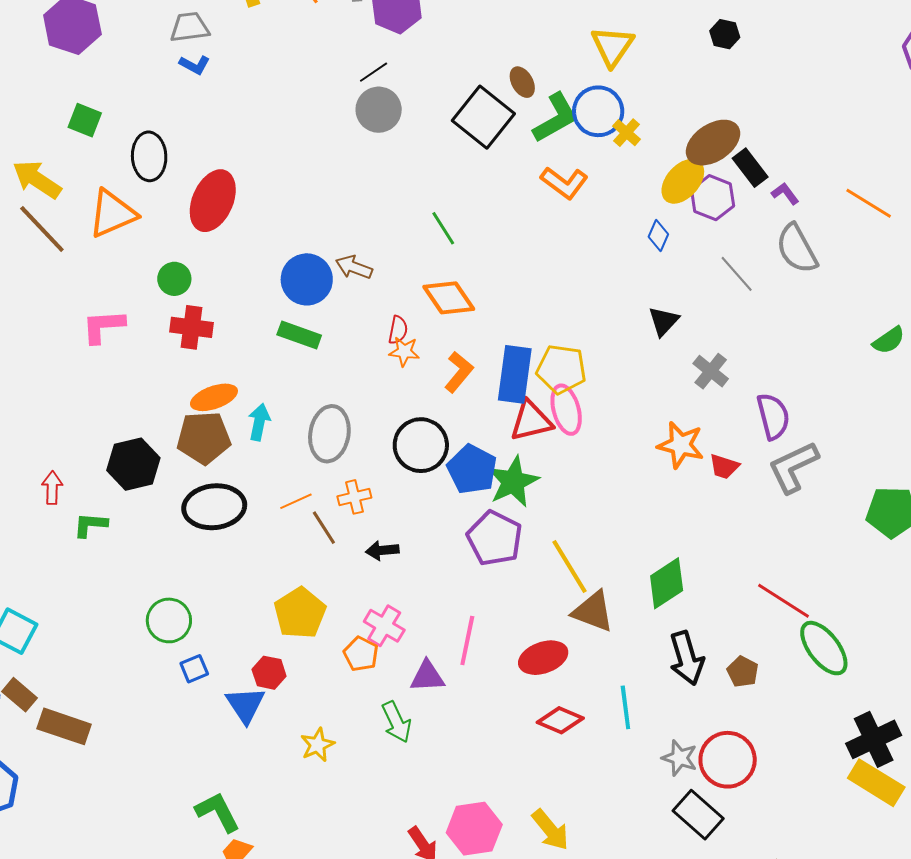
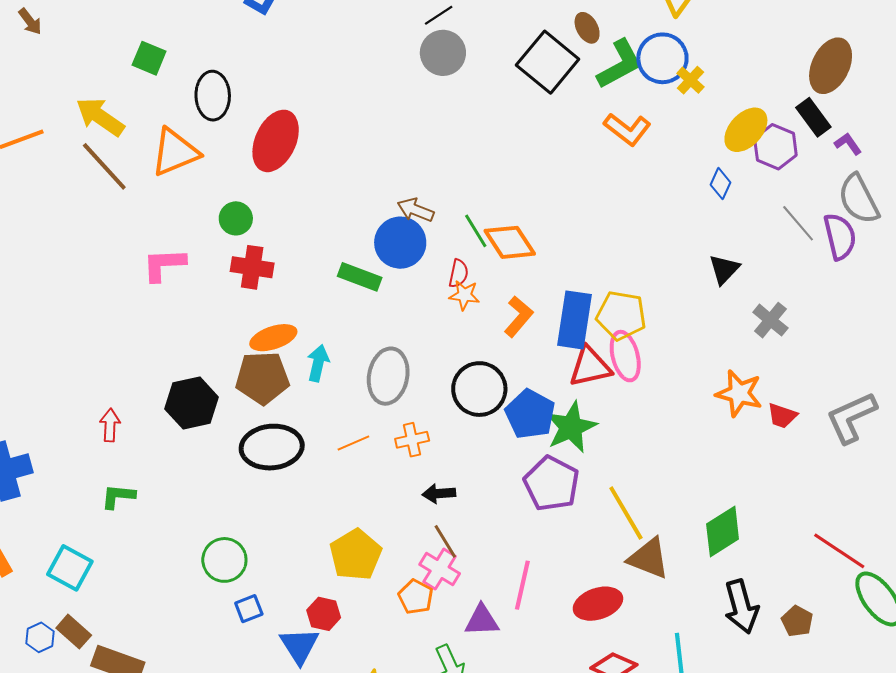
brown ellipse: (713, 143) -> (831, 66), moved, turned -32
green line: (443, 228) -> (476, 231), moved
blue circle: (307, 279) -> (400, 243), moved
purple semicircle: (773, 416) -> (840, 236), moved
green L-shape: (90, 525) -> (118, 496), moved
brown line: (324, 528) -> (445, 541), moved

